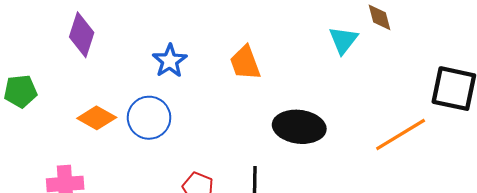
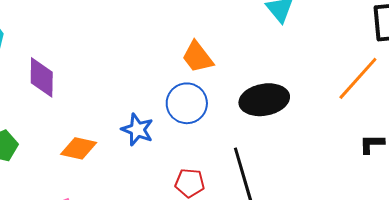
blue star: (170, 61) -> (137, 130), moved
blue circle: (149, 118) -> (187, 103), moved

